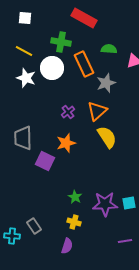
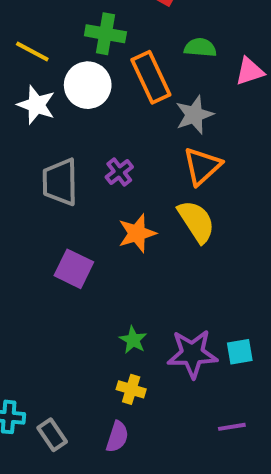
orange triangle: (97, 111) -> (202, 166), moved
gray trapezoid: (23, 138) -> (60, 182), moved
orange star: (66, 143) -> (137, 233), moved
gray rectangle: (34, 226) -> (52, 435), moved

